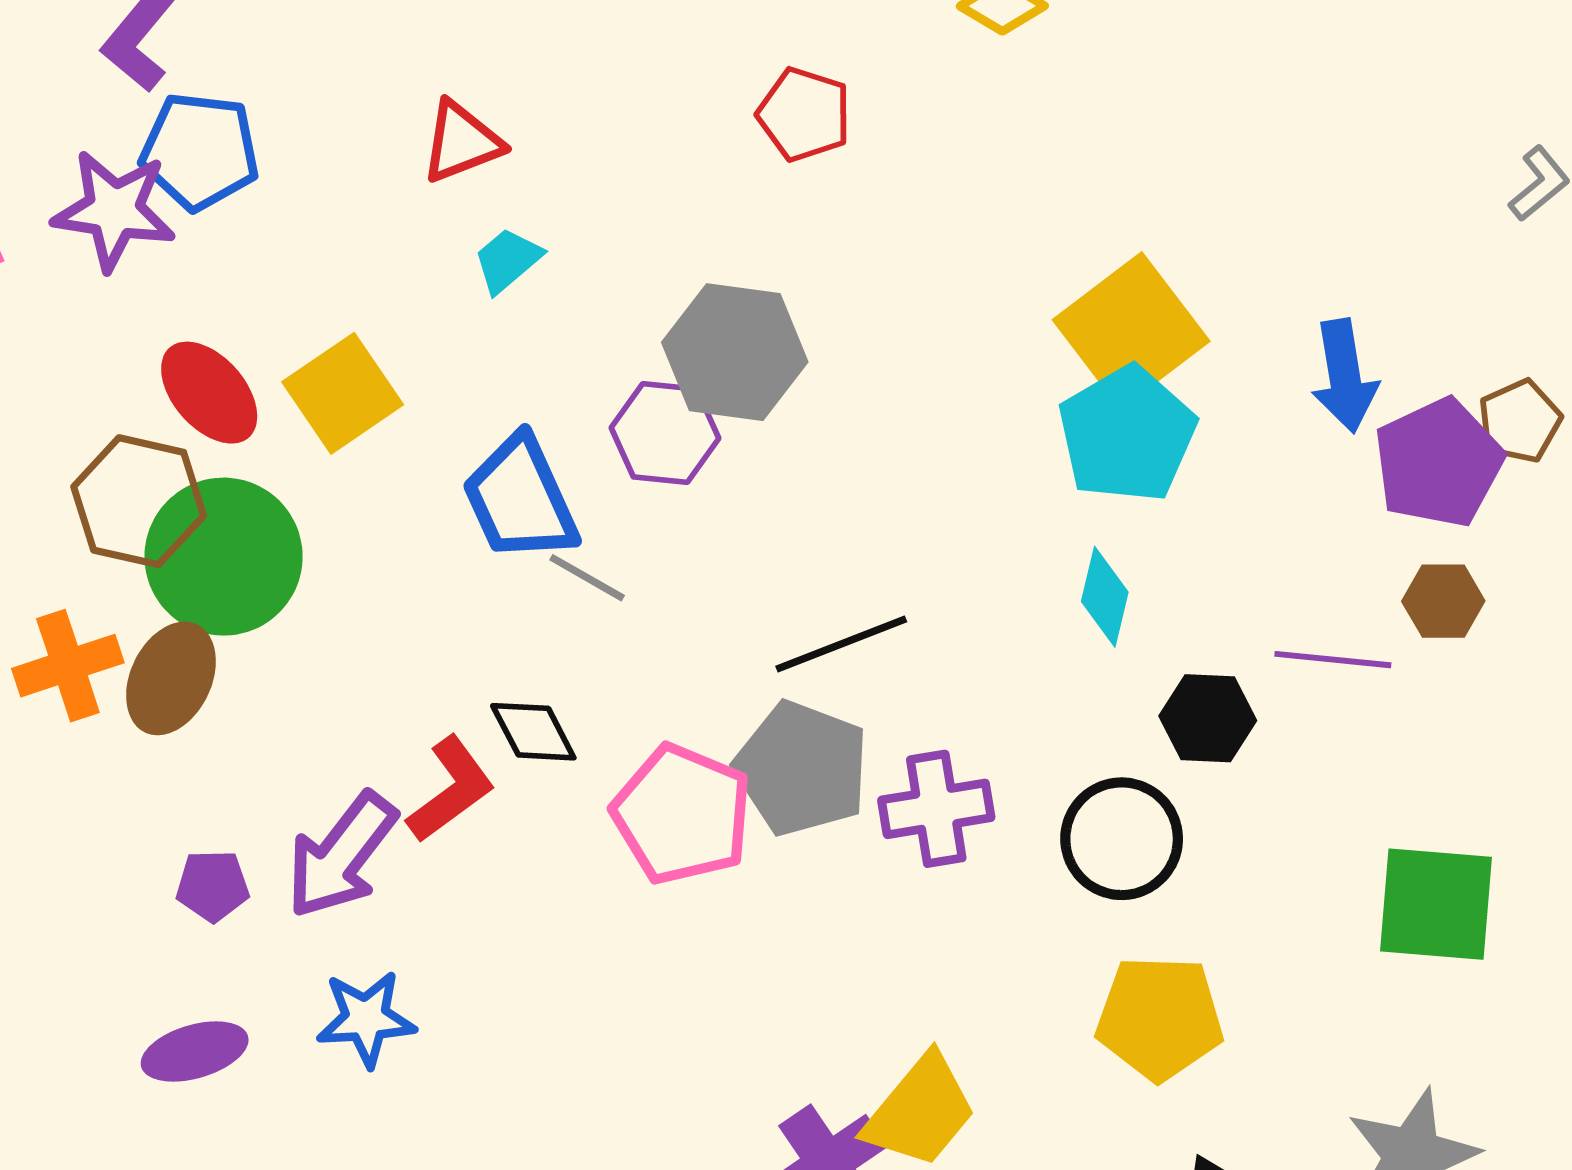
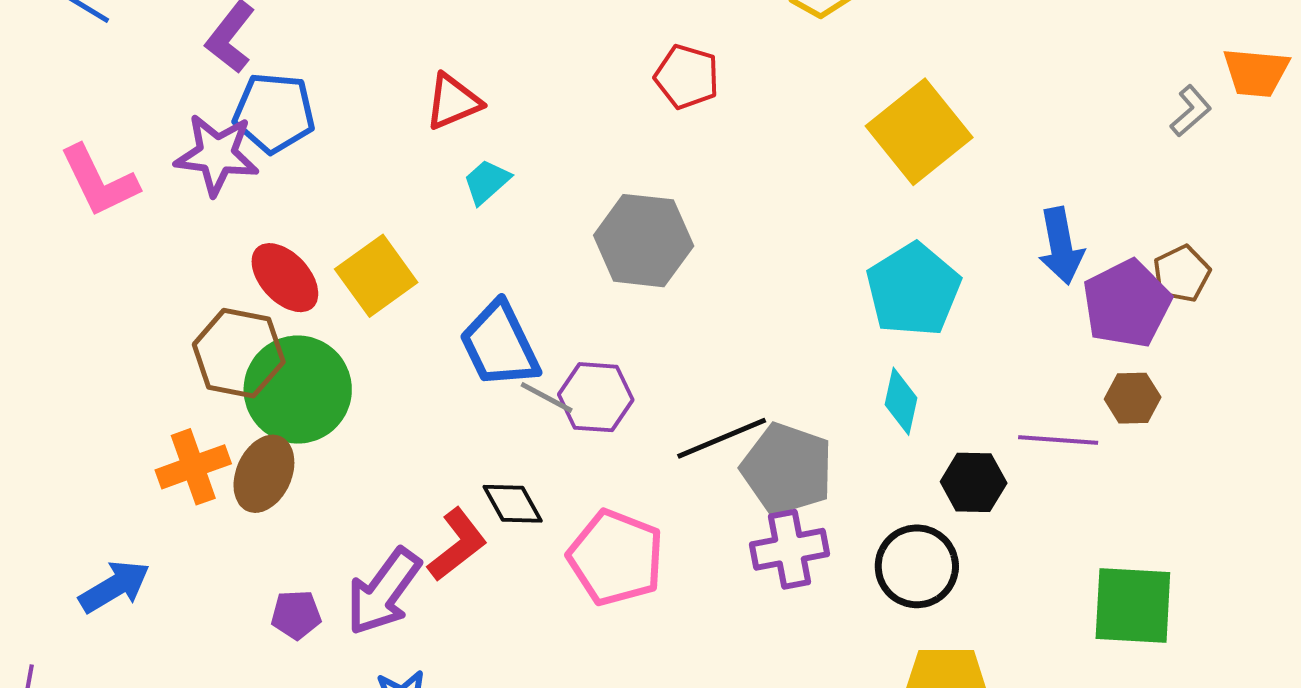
yellow square: (1131, 330) -> (919, 132), moved
purple hexagon: (665, 433) -> (596, 397), moved
gray pentagon: (802, 768) -> (787, 469), moved

